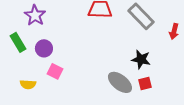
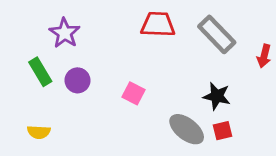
pink square: (55, 71) -> (133, 93), moved
yellow semicircle: (28, 84) -> (39, 132), moved

